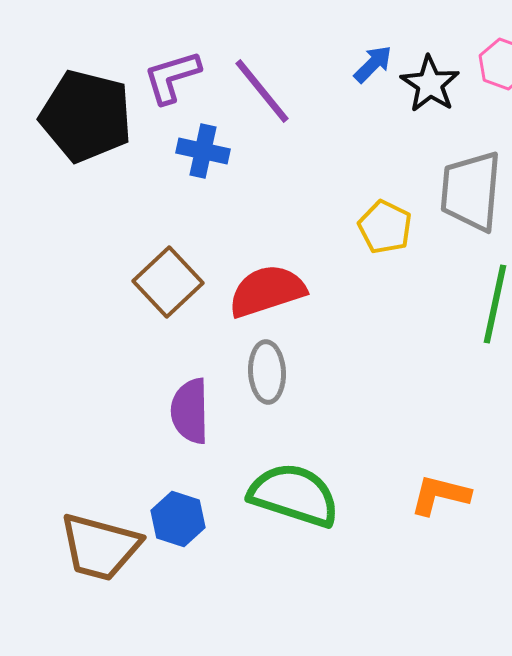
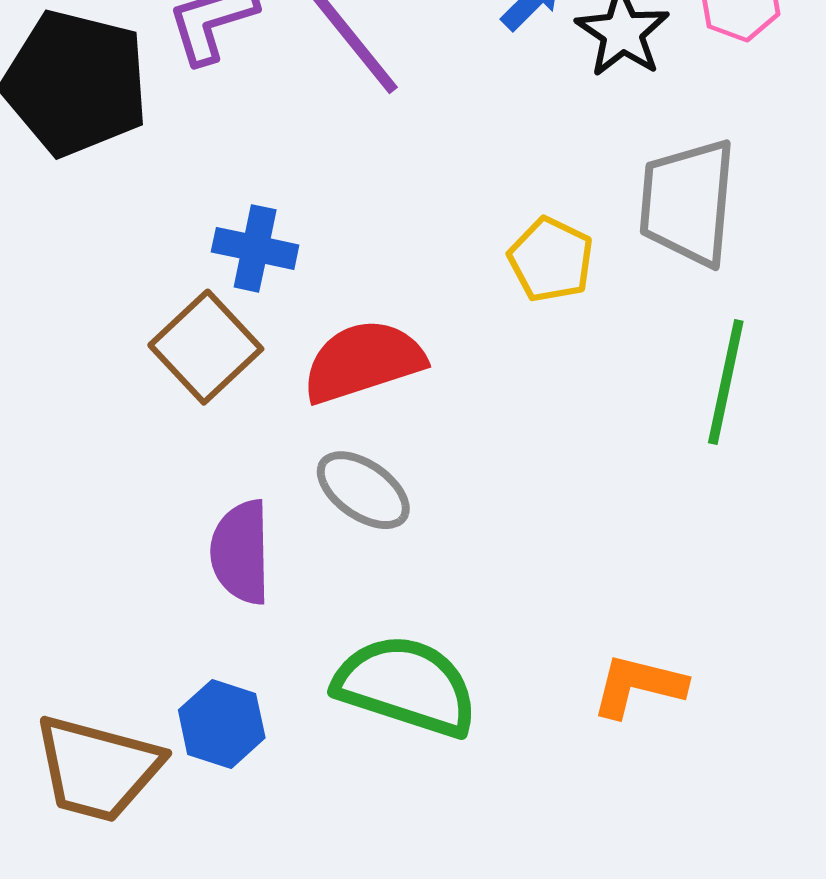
blue cross: (203, 151) -> (255, 248), moved
gray ellipse: (267, 372) -> (363, 490), turned -52

